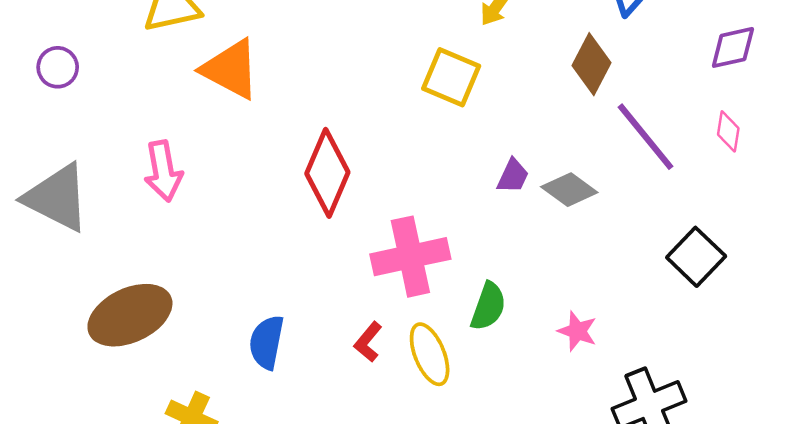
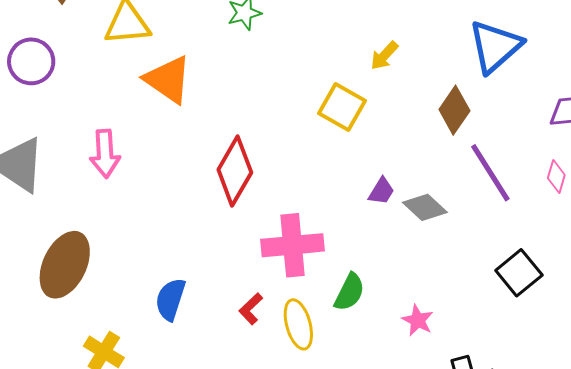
purple circle: (58, 67) -> (31, 61), size x1.4
brown ellipse: (130, 315) -> (65, 265), turned -46

